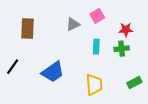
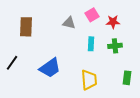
gray triangle: (73, 24) -> (69, 23), turned 40
red star: (126, 30) -> (113, 22), moved
green rectangle: (134, 83) -> (127, 78), turned -56

